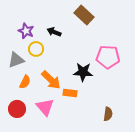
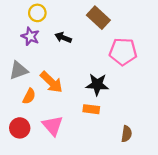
yellow circle: (36, 49) -> (37, 13), moved
pink pentagon: (108, 57) -> (123, 52), moved
orange arrow: (51, 80) -> (51, 82), moved
orange rectangle: (70, 93) -> (91, 109), moved

